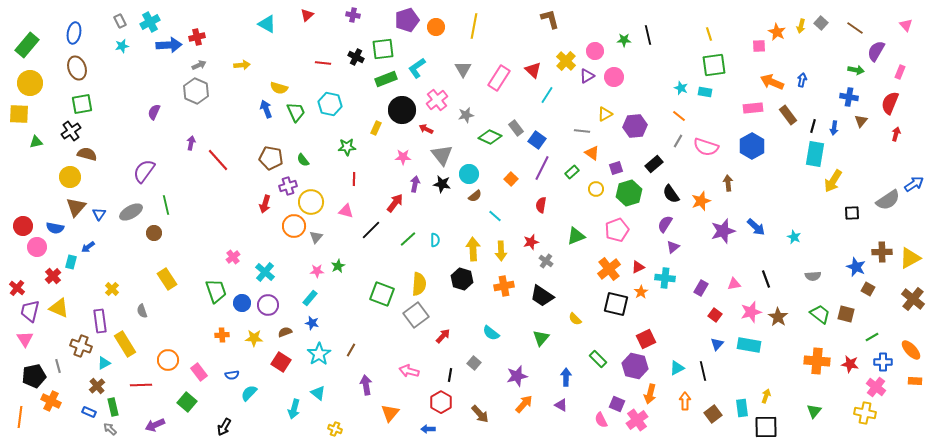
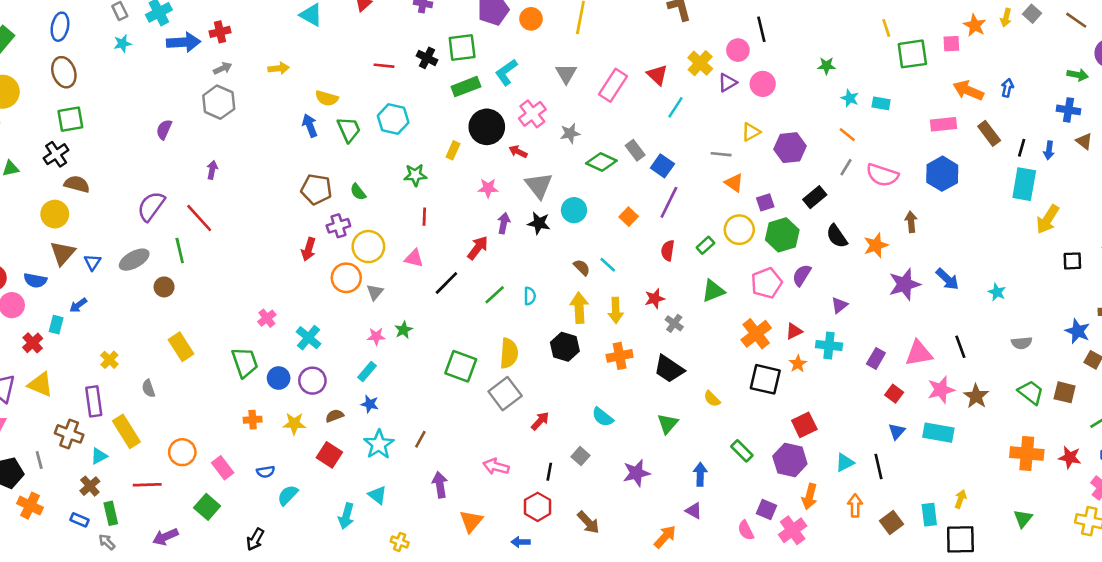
black line: (648, 35) -> (761, 29), moved
green star: (624, 40) -> (826, 66), moved
green square: (714, 65) -> (912, 54), moved
brown triangle: (861, 121) -> (1084, 141), turned -32
red line: (218, 160) -> (199, 218), moved
green rectangle: (572, 172) -> (705, 245), moved
yellow circle: (596, 189) -> (739, 230), size x1.5
brown semicircle: (475, 196) -> (582, 267), moved, turned -96
purple semicircle: (665, 224) -> (802, 275), moved
pink triangle: (734, 284) -> (919, 353), size x1.6
orange arrow: (524, 404) -> (665, 537), moved

